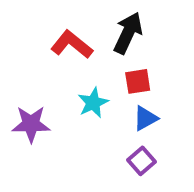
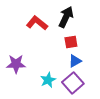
cyan star: (93, 103) -> (48, 80), moved
purple square: (142, 161) -> (73, 83), size x1.5

